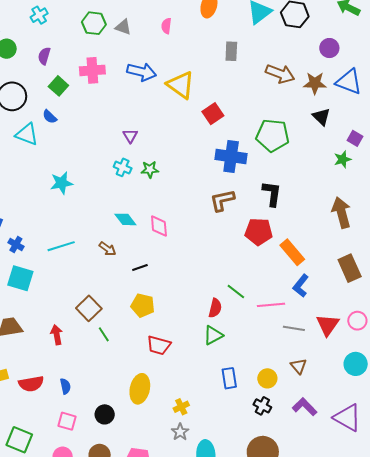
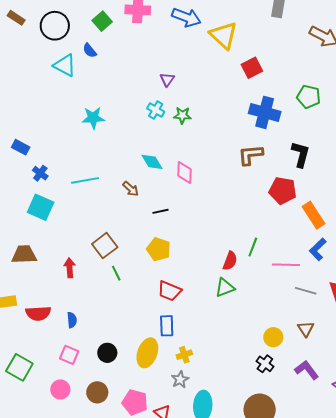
green pentagon: (273, 135) -> (309, 97), size x0.7
green line: (236, 291) -> (253, 247), turned 66
blue rectangle: (229, 378) -> (167, 326), moved
yellow ellipse: (140, 389) -> (147, 353), moved

